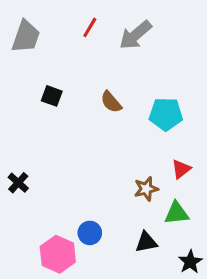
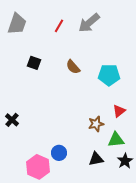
red line: (90, 27) -> (59, 26), moved
black star: (190, 262) -> (125, 161), moved

